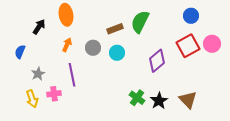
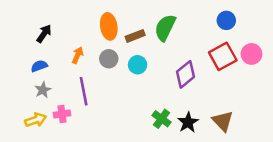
orange ellipse: (66, 15) -> (109, 26), moved
blue semicircle: (20, 52) -> (39, 66), moved, turned 48
yellow arrow: (32, 99) -> (36, 120), turned -90

